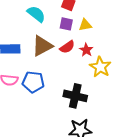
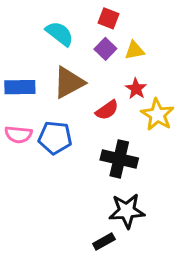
purple square: (66, 24) -> (105, 49), turned 32
red semicircle: (67, 47) -> (107, 110), moved

